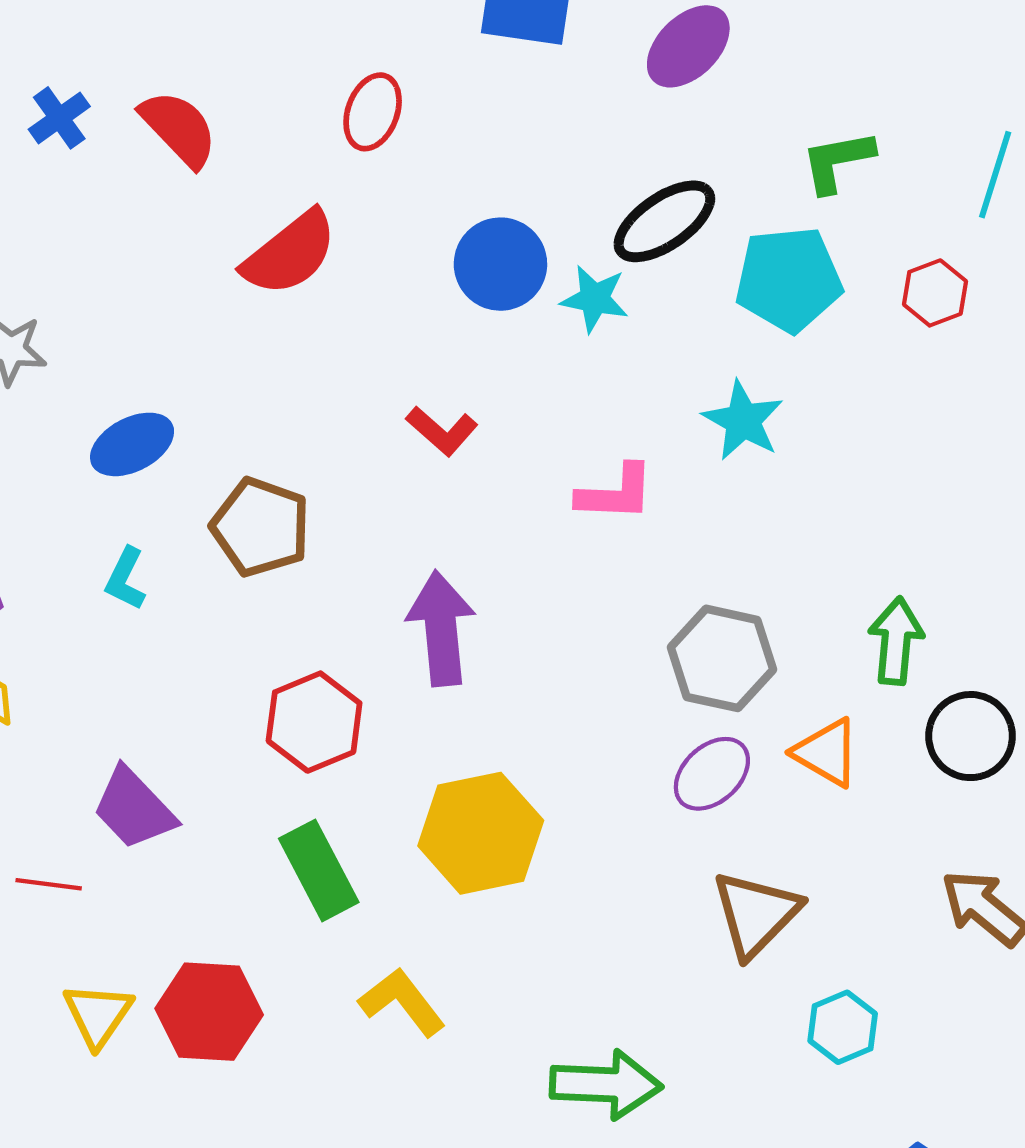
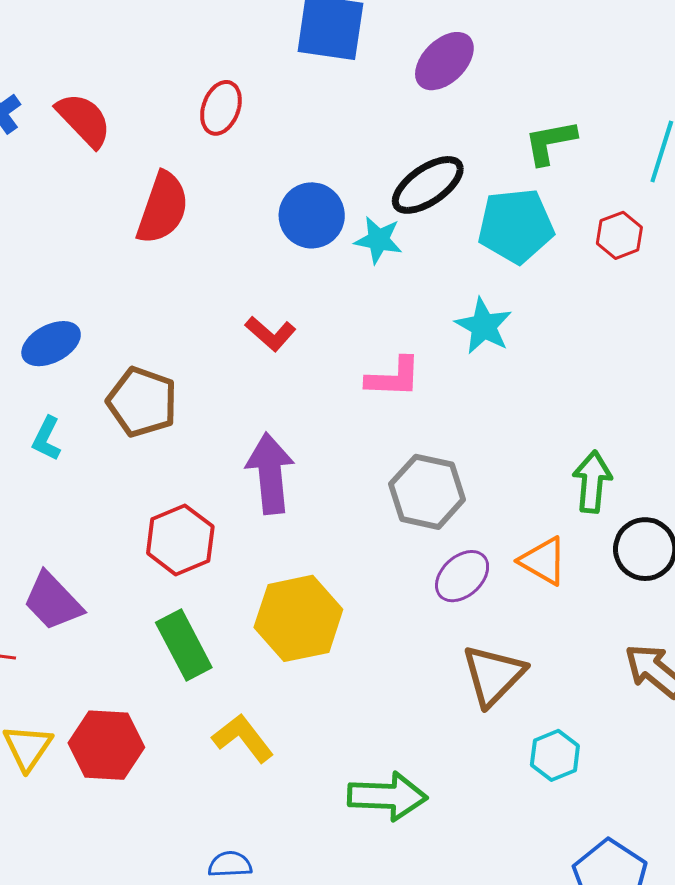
red semicircle: (290, 253) -> (163, 208), turned -32
gray hexagon: (722, 658) -> (427, 492), moved

